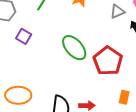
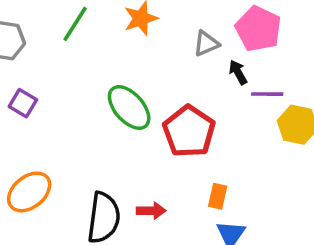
purple square: (24, 36) -> (23, 103), moved
orange ellipse: (18, 95) -> (29, 192), turned -40

